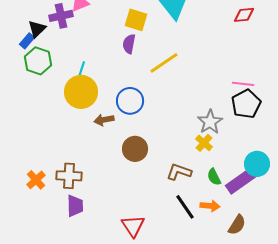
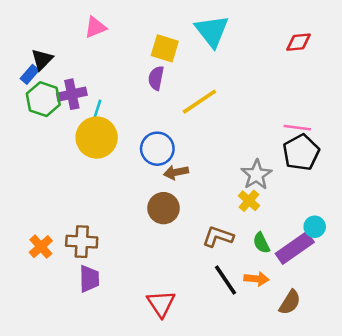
purple cross: (61, 16) -> (72, 94), moved
brown arrow: (104, 120) -> (176, 172), moved
cyan circle: (257, 164) -> (315, 227), size x0.7

